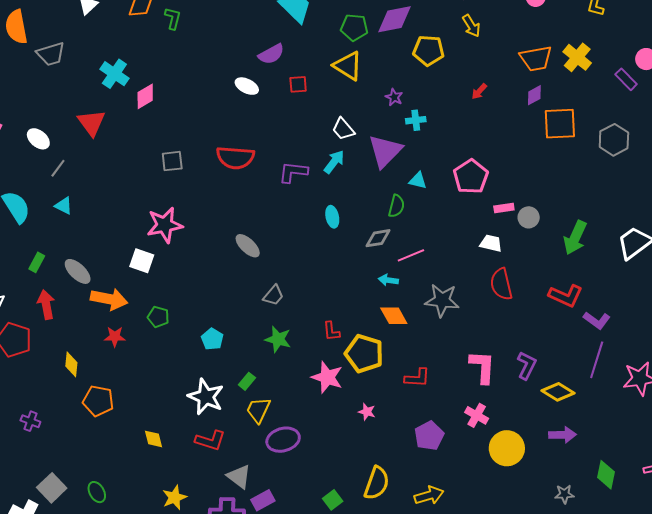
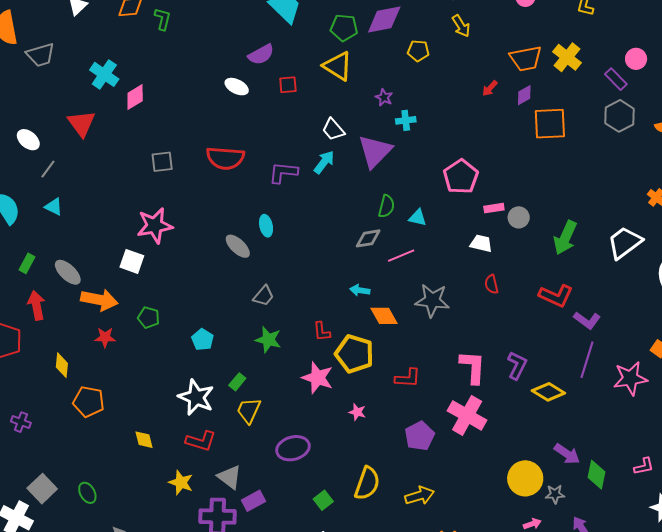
yellow pentagon: (429, 50) -> (418, 51), size x0.7
red arrow: (479, 91) -> (490, 88), moved
gray hexagon: (614, 140) -> (619, 116), moved
cyan triangle: (418, 181) -> (418, 218), moved
cyan ellipse: (332, 217) -> (266, 226), moved
cyan arrow: (388, 280) -> (360, 290), moved
red semicircle: (501, 284) -> (491, 284), size x0.6
pink cross: (477, 415) -> (467, 415), size x1.6
purple arrow: (562, 435) -> (567, 454), moved, turned 36
purple ellipse: (283, 440) -> (293, 448), moved
yellow circle: (507, 448) -> (525, 478), moved
yellow star: (174, 498) -> (181, 483), moved, turned -30

